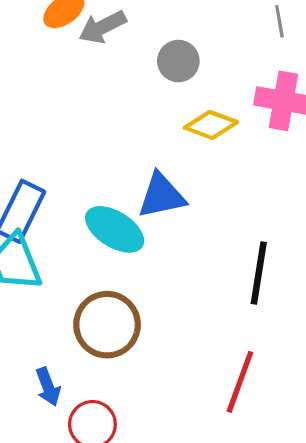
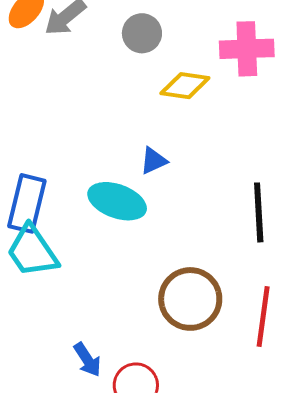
blue triangle: (162, 196) -> (154, 161), size x0.6
brown circle: (107, 325) -> (190, 299), moved

